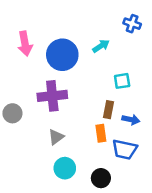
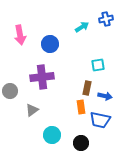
blue cross: (132, 24) -> (106, 19), turned -32
cyan arrow: (101, 46) -> (82, 27), moved
blue circle: (62, 55) -> (50, 44), size x0.7
gray triangle: (56, 137) -> (32, 110), moved

